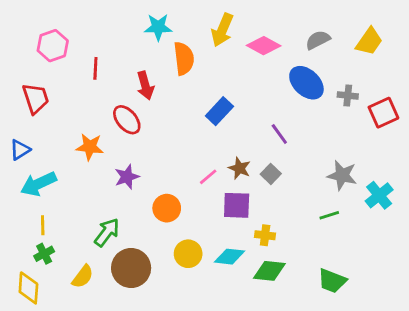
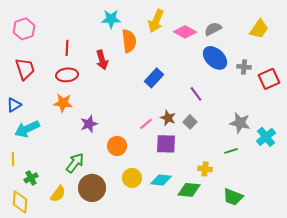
gray semicircle: (318, 40) -> (213, 29), moved
pink hexagon: (53, 46) -> (24, 29), moved
red ellipse: (127, 120) -> (67, 75), moved, turned -55
yellow line: (43, 225) -> (13, 159), moved
yellow cross: (265, 235) -> (205, 169), moved

